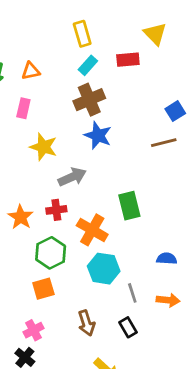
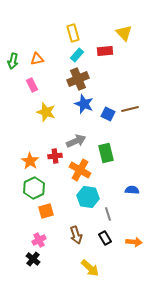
pink rectangle: (23, 108) -> (32, 85), turned -40
blue square: (175, 111) -> (108, 114), moved, turned -32
gray arrow: (72, 177) -> (76, 141), moved
green hexagon: (51, 253) -> (34, 188), moved
orange arrow: (168, 300) -> (134, 242), moved

